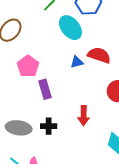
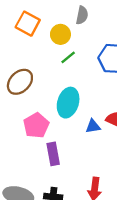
cyan ellipse: (70, 28) -> (68, 103), moved, turned 50

